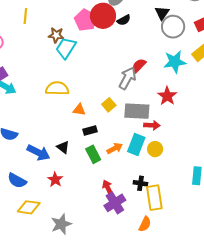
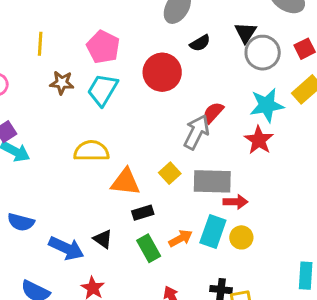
red circle: (103, 16) -> (162, 72), moved
pink pentagon: (85, 20) -> (103, 47), moved
black semicircle: (124, 20) -> (200, 43), moved
brown star: (56, 35) -> (62, 83), moved
red star: (167, 96) -> (259, 140), moved
orange triangle: (79, 110) -> (125, 182), size x1.5

